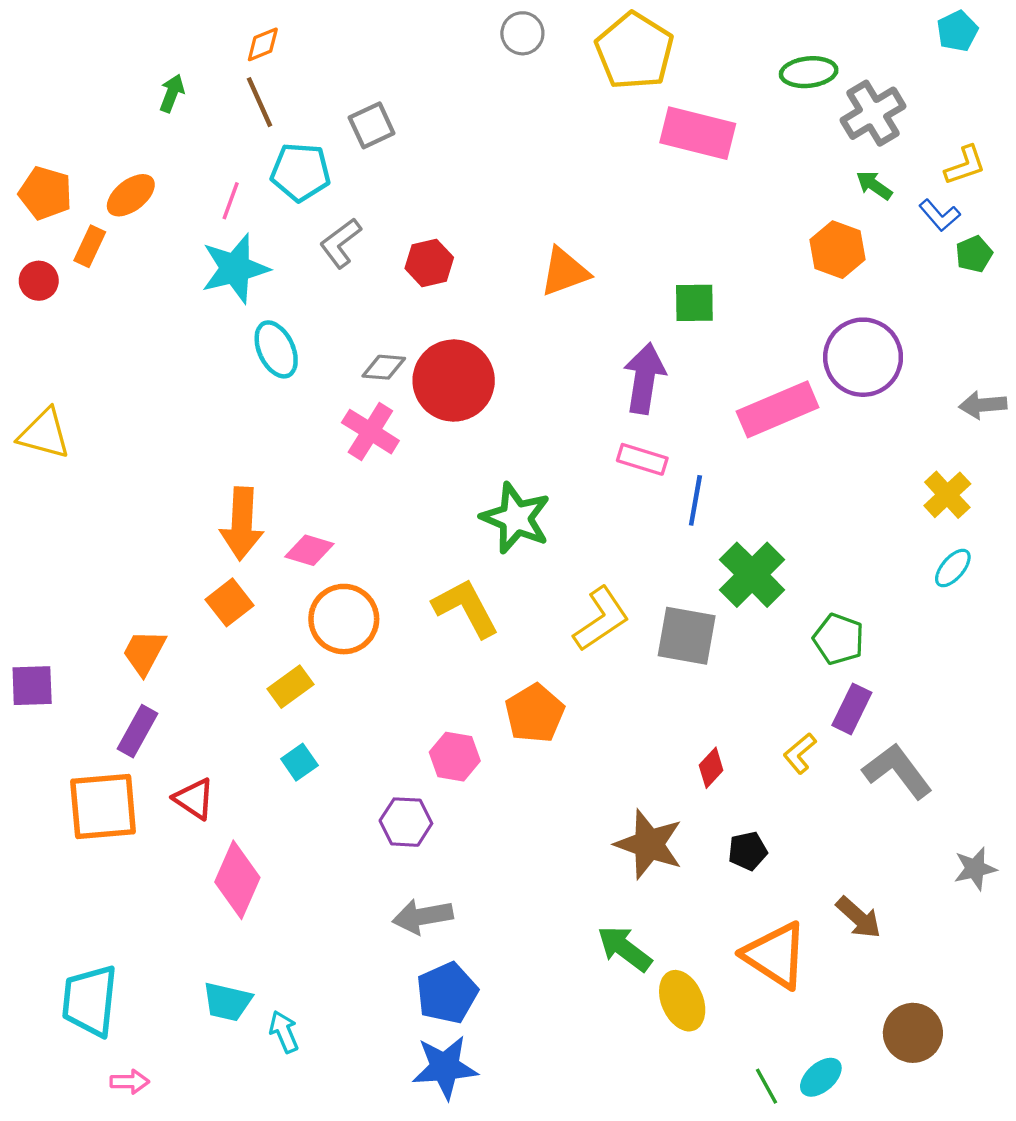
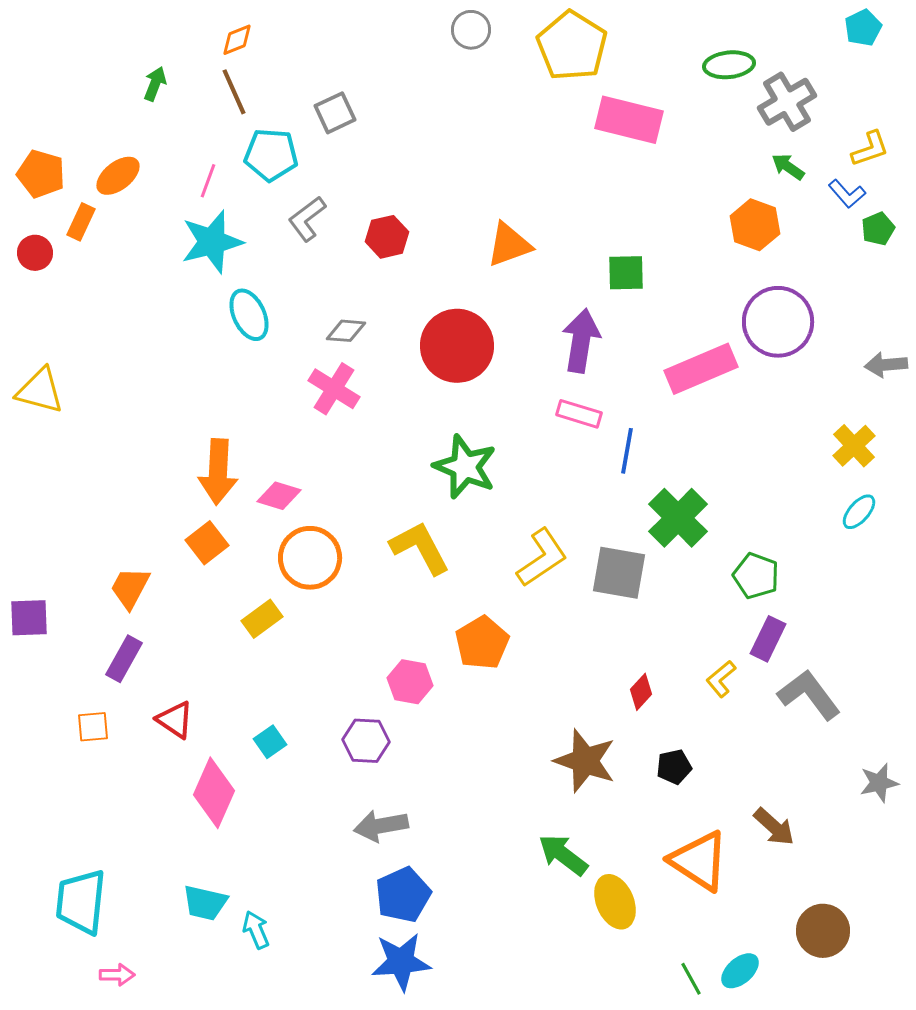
red circle: (454, 381) -> (457, 346), moved
cyan square: (299, 762) -> (270, 742), moved
orange square: (103, 807) -> (93, 727), size x0.5

